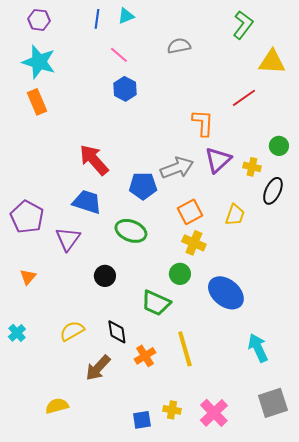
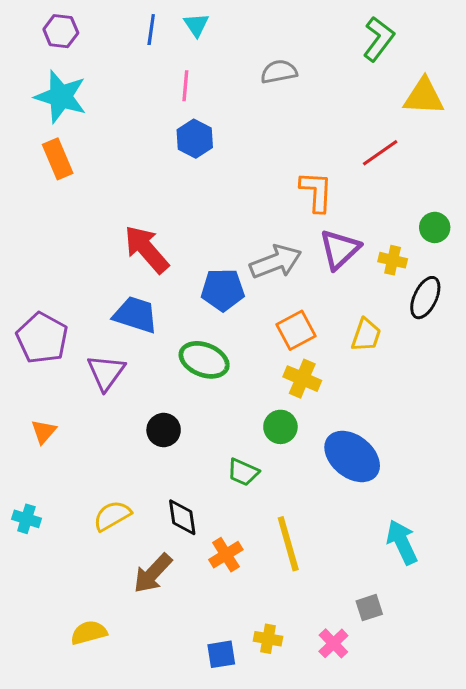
cyan triangle: (126, 16) -> (196, 25), turned -42
pink line: (119, 55) -> (185, 86), turned 54
green trapezoid: (156, 303) -> (243, 472), size x0.7
cyan cross: (17, 333) -> (26, 519), turned -30
gray square: (273, 403) -> (369, 608), moved, size x0.6
pink cross: (214, 413) -> (333, 643), size x0.7

